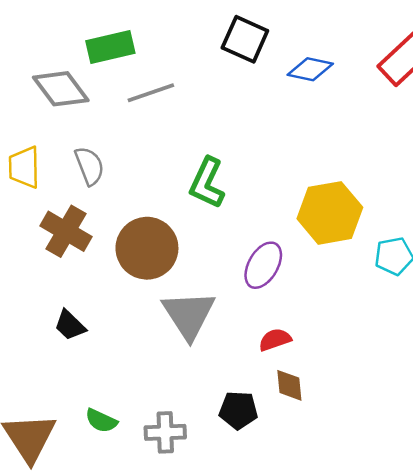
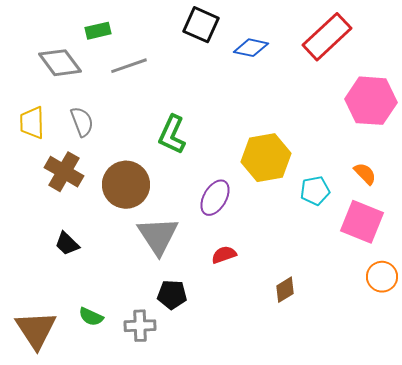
green rectangle: (110, 47) -> (98, 31), size x0.7
brown diamond: (289, 385) -> (285, 290), moved, turned 64
black pentagon: (238, 410) -> (172, 295), moved

